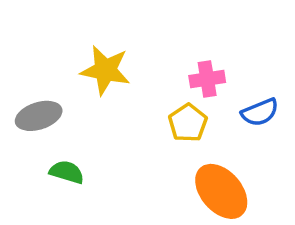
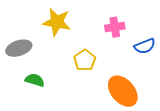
yellow pentagon: (188, 123) -> (85, 60), moved

